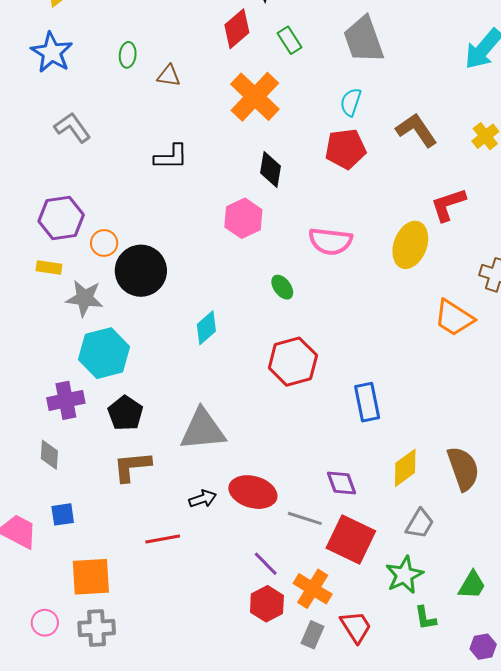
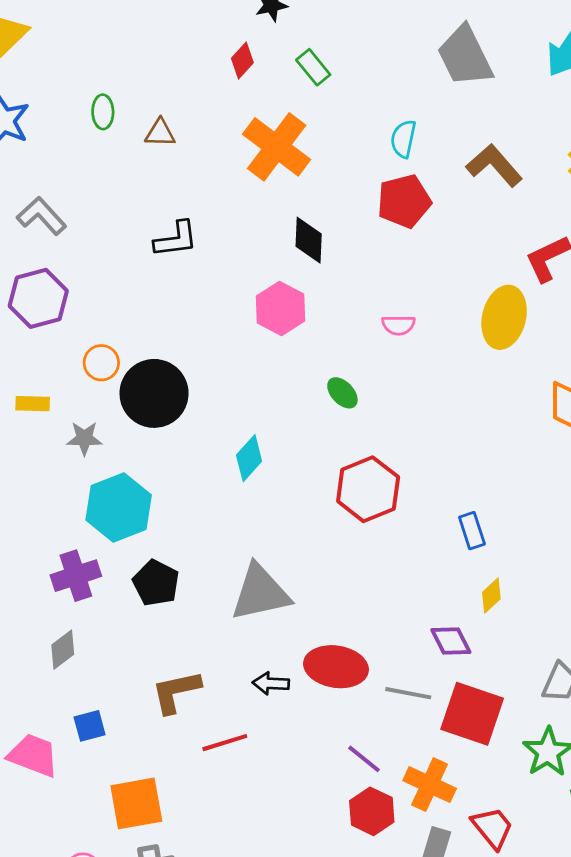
red diamond: (237, 29) -> (242, 60), size x0.7
gray trapezoid: (364, 40) -> (465, 56), moved
purple hexagon: (61, 218) -> (38, 298), moved
pink semicircle: (330, 241) -> (398, 325), size x0.6
gray star: (85, 298) -> (84, 438), size x0.7
blue rectangle: (367, 402) -> (472, 531), size x0.7
gray diamond: (49, 455) -> (63, 650), turned 56
brown L-shape: (132, 466) -> (176, 692), moved
yellow diamond: (405, 468) -> (491, 596), moved, size x0.7
black arrow: (203, 499) -> (271, 683), turned -152

